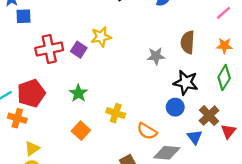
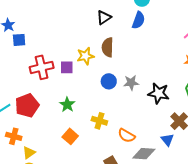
brown semicircle: (188, 42) -> (108, 47), moved
purple square: (79, 50) -> (67, 67), turned -32
gray star: (156, 56) -> (131, 83), moved
blue circle: (175, 107) -> (109, 81), moved
orange cross: (17, 118) -> (14, 136), moved

